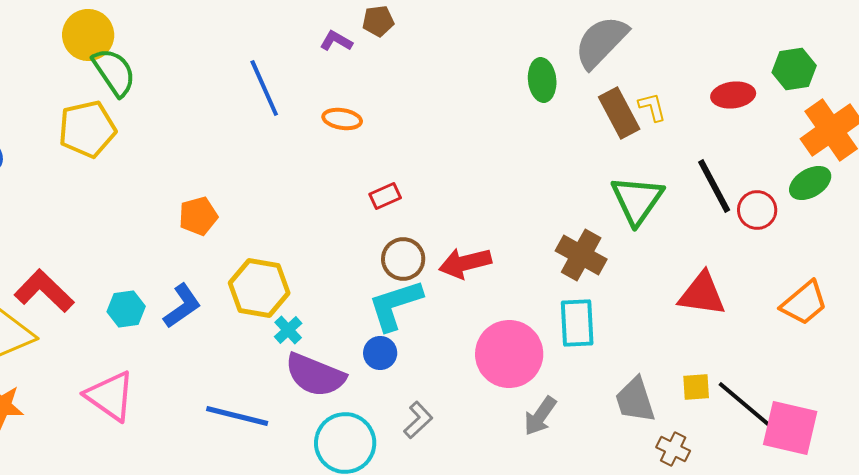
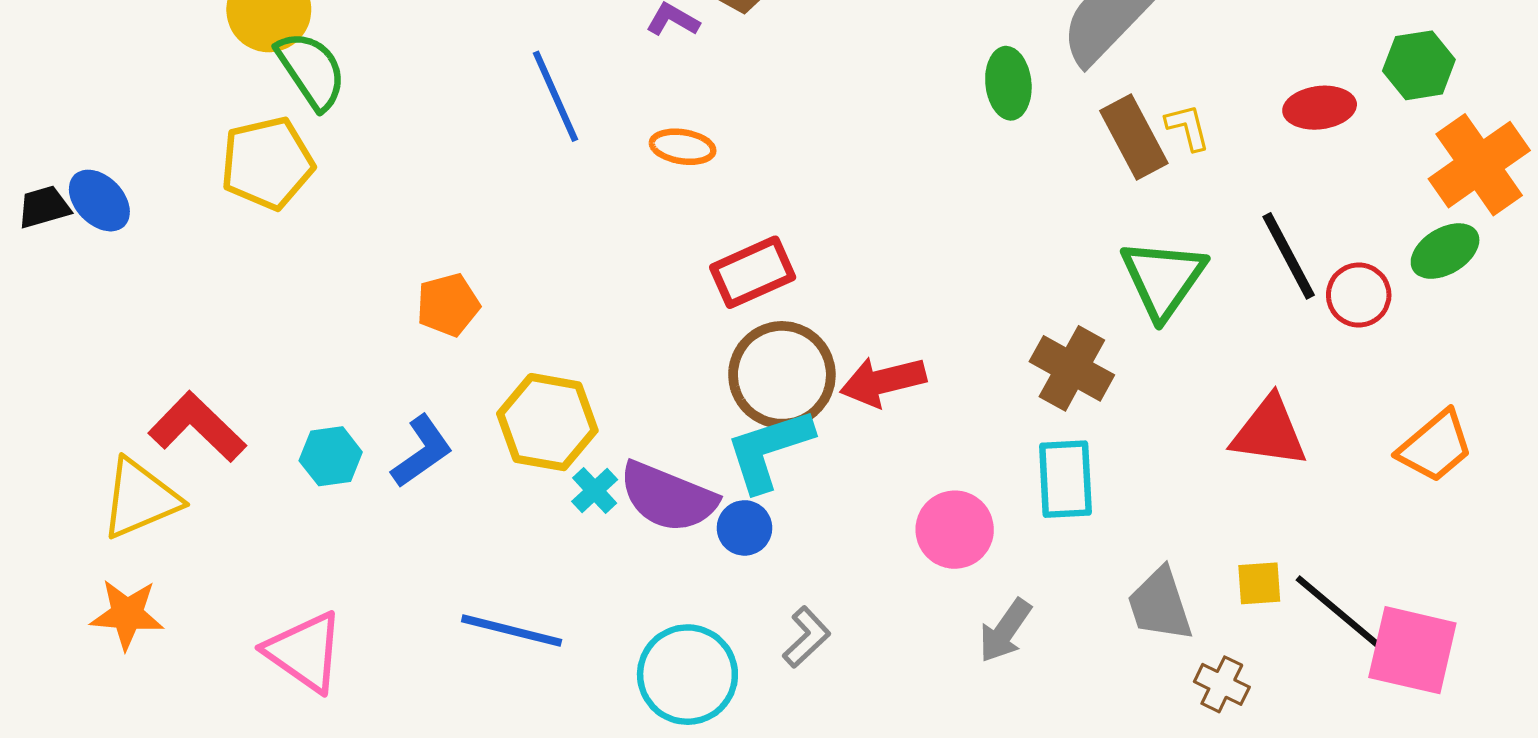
red rectangle: (385, 196) -> (753, 272), size x1.6
brown circle: (403, 259) -> (782, 375), size x1.5
pink circle: (509, 354) -> (955, 530), size x0.7
purple semicircle: (315, 375) -> (668, 497), moved
pink triangle: (110, 396) -> (305, 652), moved

